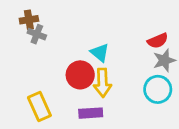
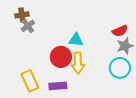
gray cross: (37, 34) -> (28, 26), turned 32
cyan triangle: (100, 53) -> (76, 40), turned -35
purple rectangle: (91, 113) -> (58, 86), moved

